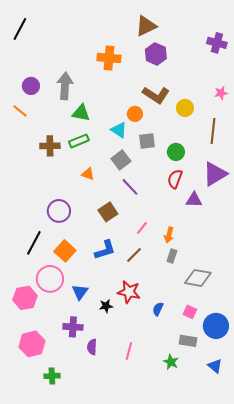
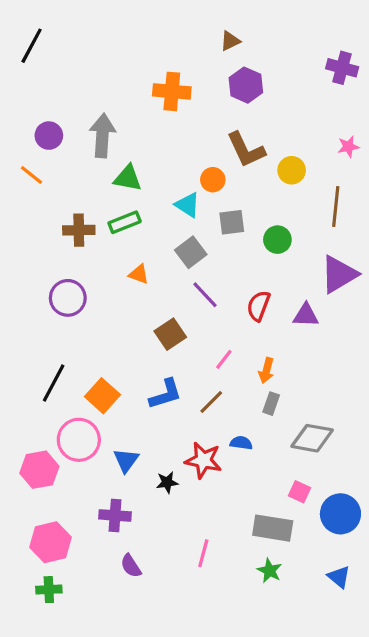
brown triangle: (146, 26) -> (230, 41), size x0.6
brown L-shape: (156, 95) -> (246, 150), turned 32
red semicircle: (175, 179) -> (259, 306), moved
purple circle: (59, 211) -> (68, 298), moved
blue semicircle: (158, 309) -> (241, 443), moved, turned 72
gray rectangle: (188, 341) -> (273, 528), moved, size x1.4
purple semicircle: (92, 347) -> (131, 566), moved, turned -35
green cross: (52, 376) -> (49, 590), moved

